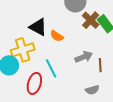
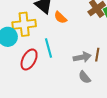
gray arrow: (84, 57) -> (82, 57), moved
gray semicircle: (92, 90) -> (85, 77), turned 56

